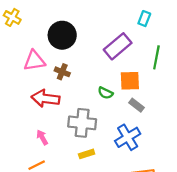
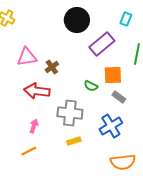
black circle: (62, 35) -> (77, 20), moved
brown cross: (62, 72) -> (52, 67), turned 32
pink arrow: (42, 137) -> (34, 126), turned 48

